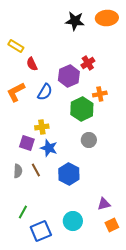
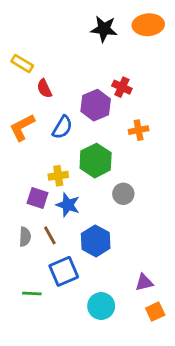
red cross: (88, 63) -> (122, 87), turned -32
green hexagon: (82, 109) -> (96, 161), moved
green line: (23, 212) -> (32, 294), turned 64
blue square: (41, 231) -> (64, 271), moved

